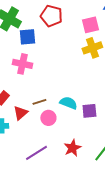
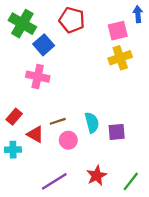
blue square: (27, 37) -> (44, 45), turned -36
cyan semicircle: (68, 103) -> (92, 123), turned 54
red triangle: (20, 113) -> (35, 134), turned -49

